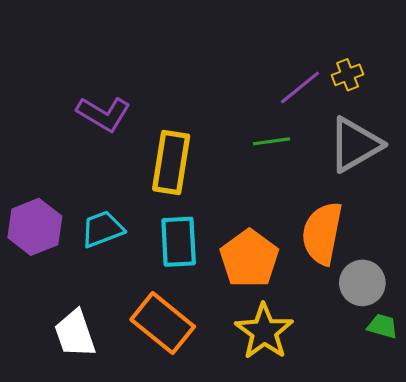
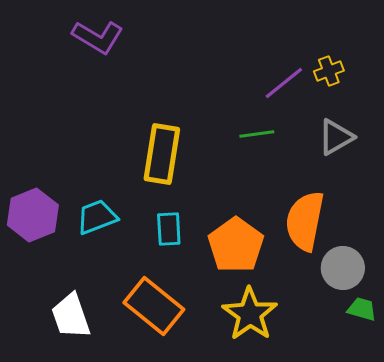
purple L-shape: (104, 114) -> (98, 37), moved
gray triangle: (355, 145) -> (336, 137), size x0.7
cyan rectangle: (179, 242) -> (169, 229), size x0.7

